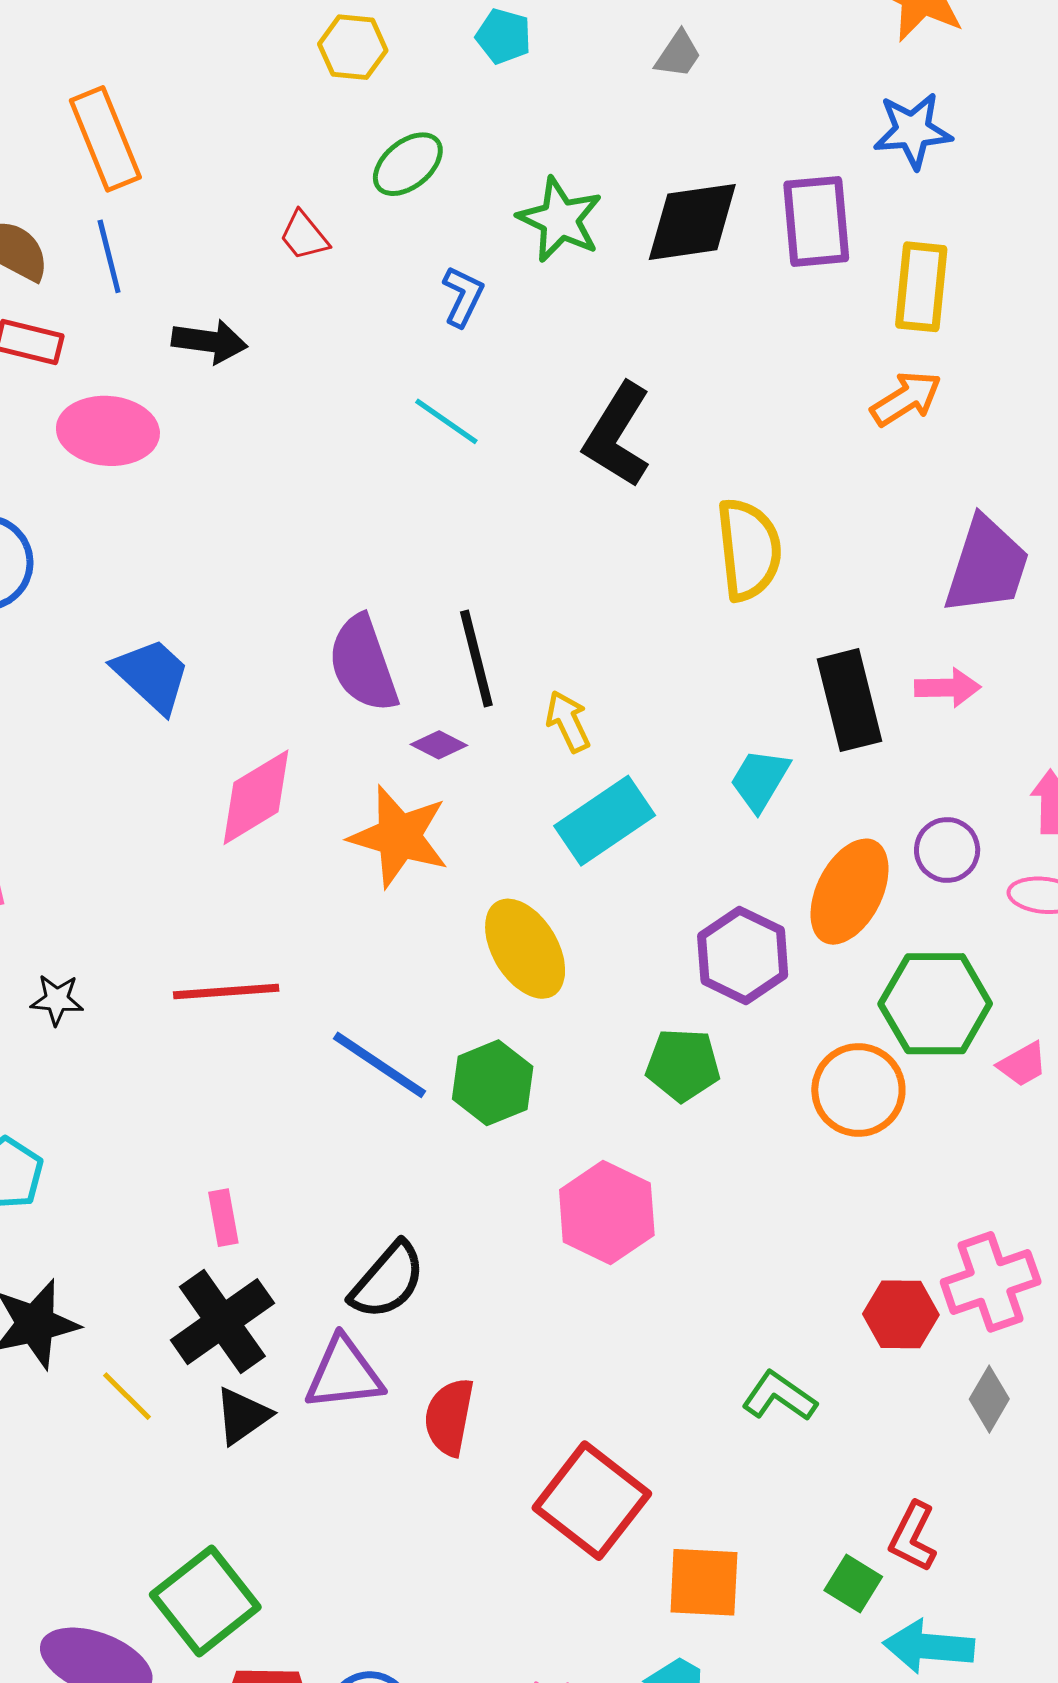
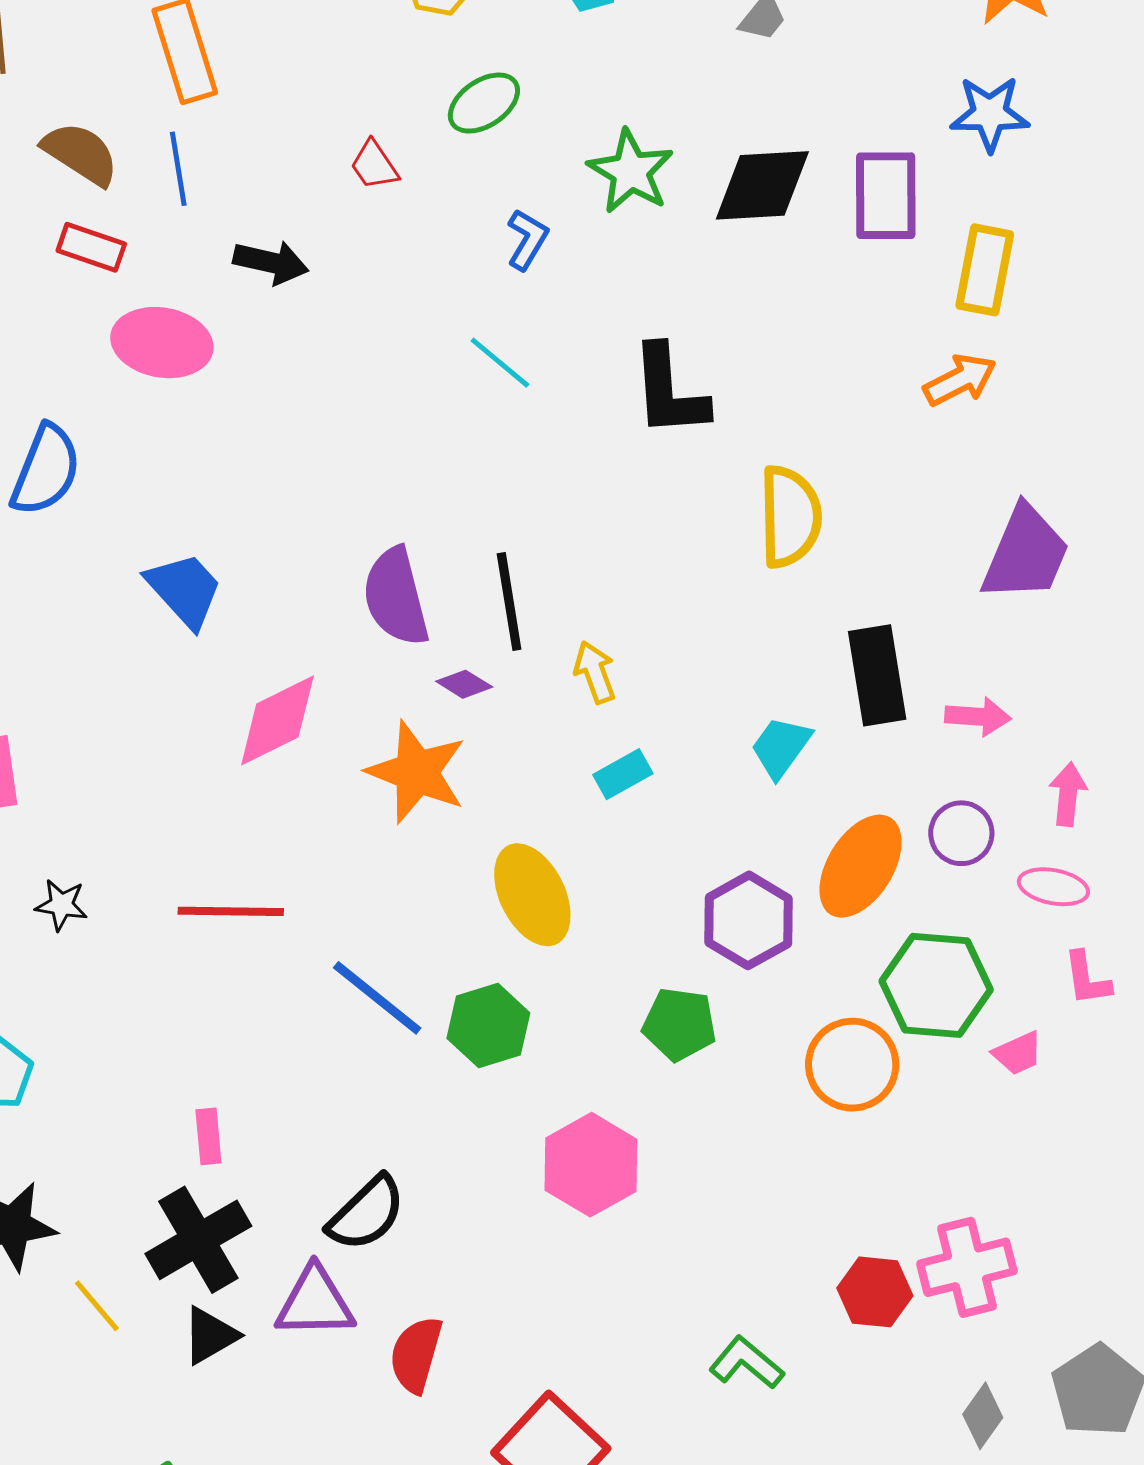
black L-shape: (617, 435) -> (669, 391), turned -41
pink arrow: (948, 688) -> (978, 717), moved
cyan rectangle: (605, 821) -> (623, 774), size x0.6
gray diamond: (989, 1399) -> (983, 1416), moved

